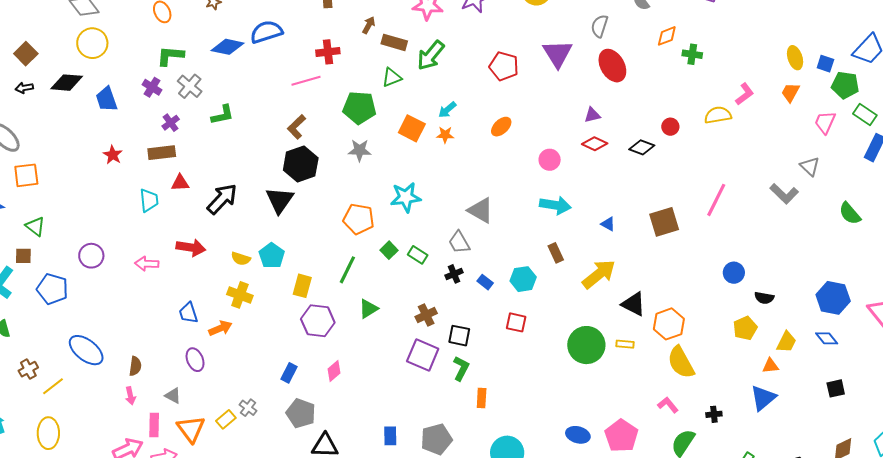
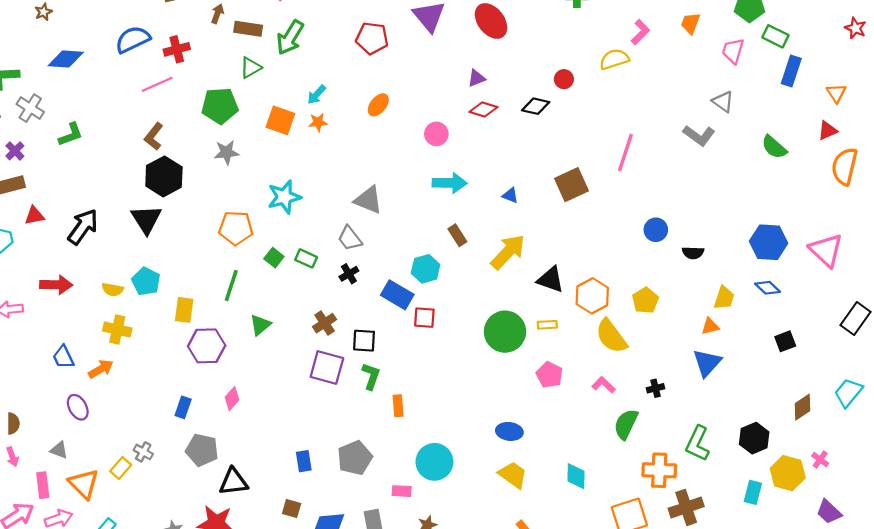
blue semicircle: (266, 32) -> (133, 39), moved
blue rectangle: (485, 282) -> (397, 295), moved, size x1.8
yellow pentagon: (745, 328) -> (645, 300), moved
pink pentagon: (621, 436) -> (549, 375), moved, size x0.7

